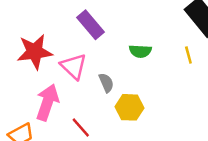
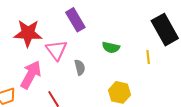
yellow hexagon: (130, 107) -> (120, 92), moved

